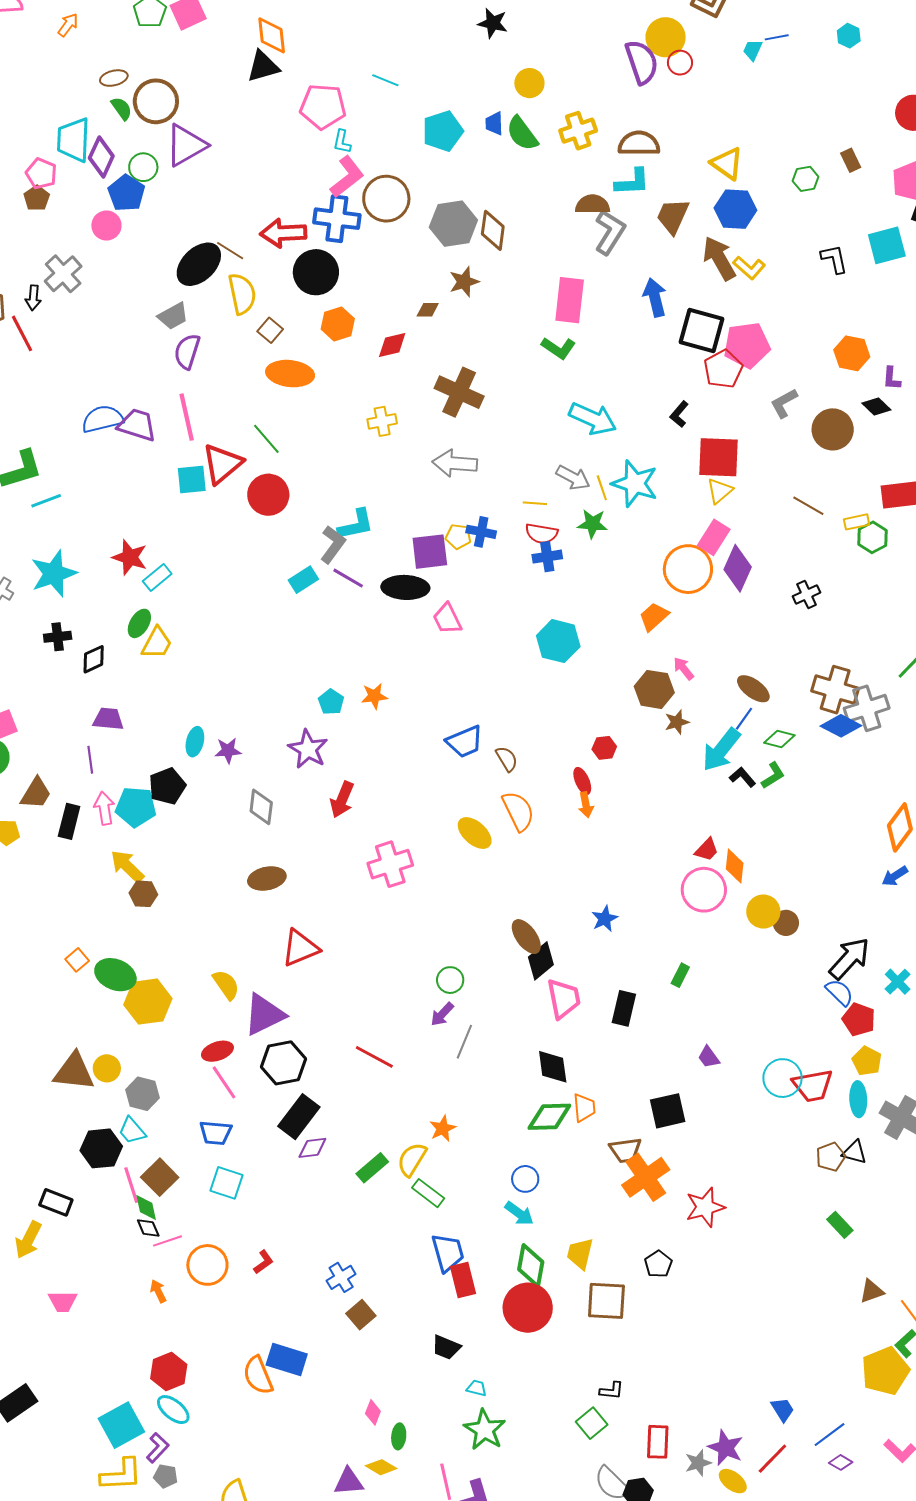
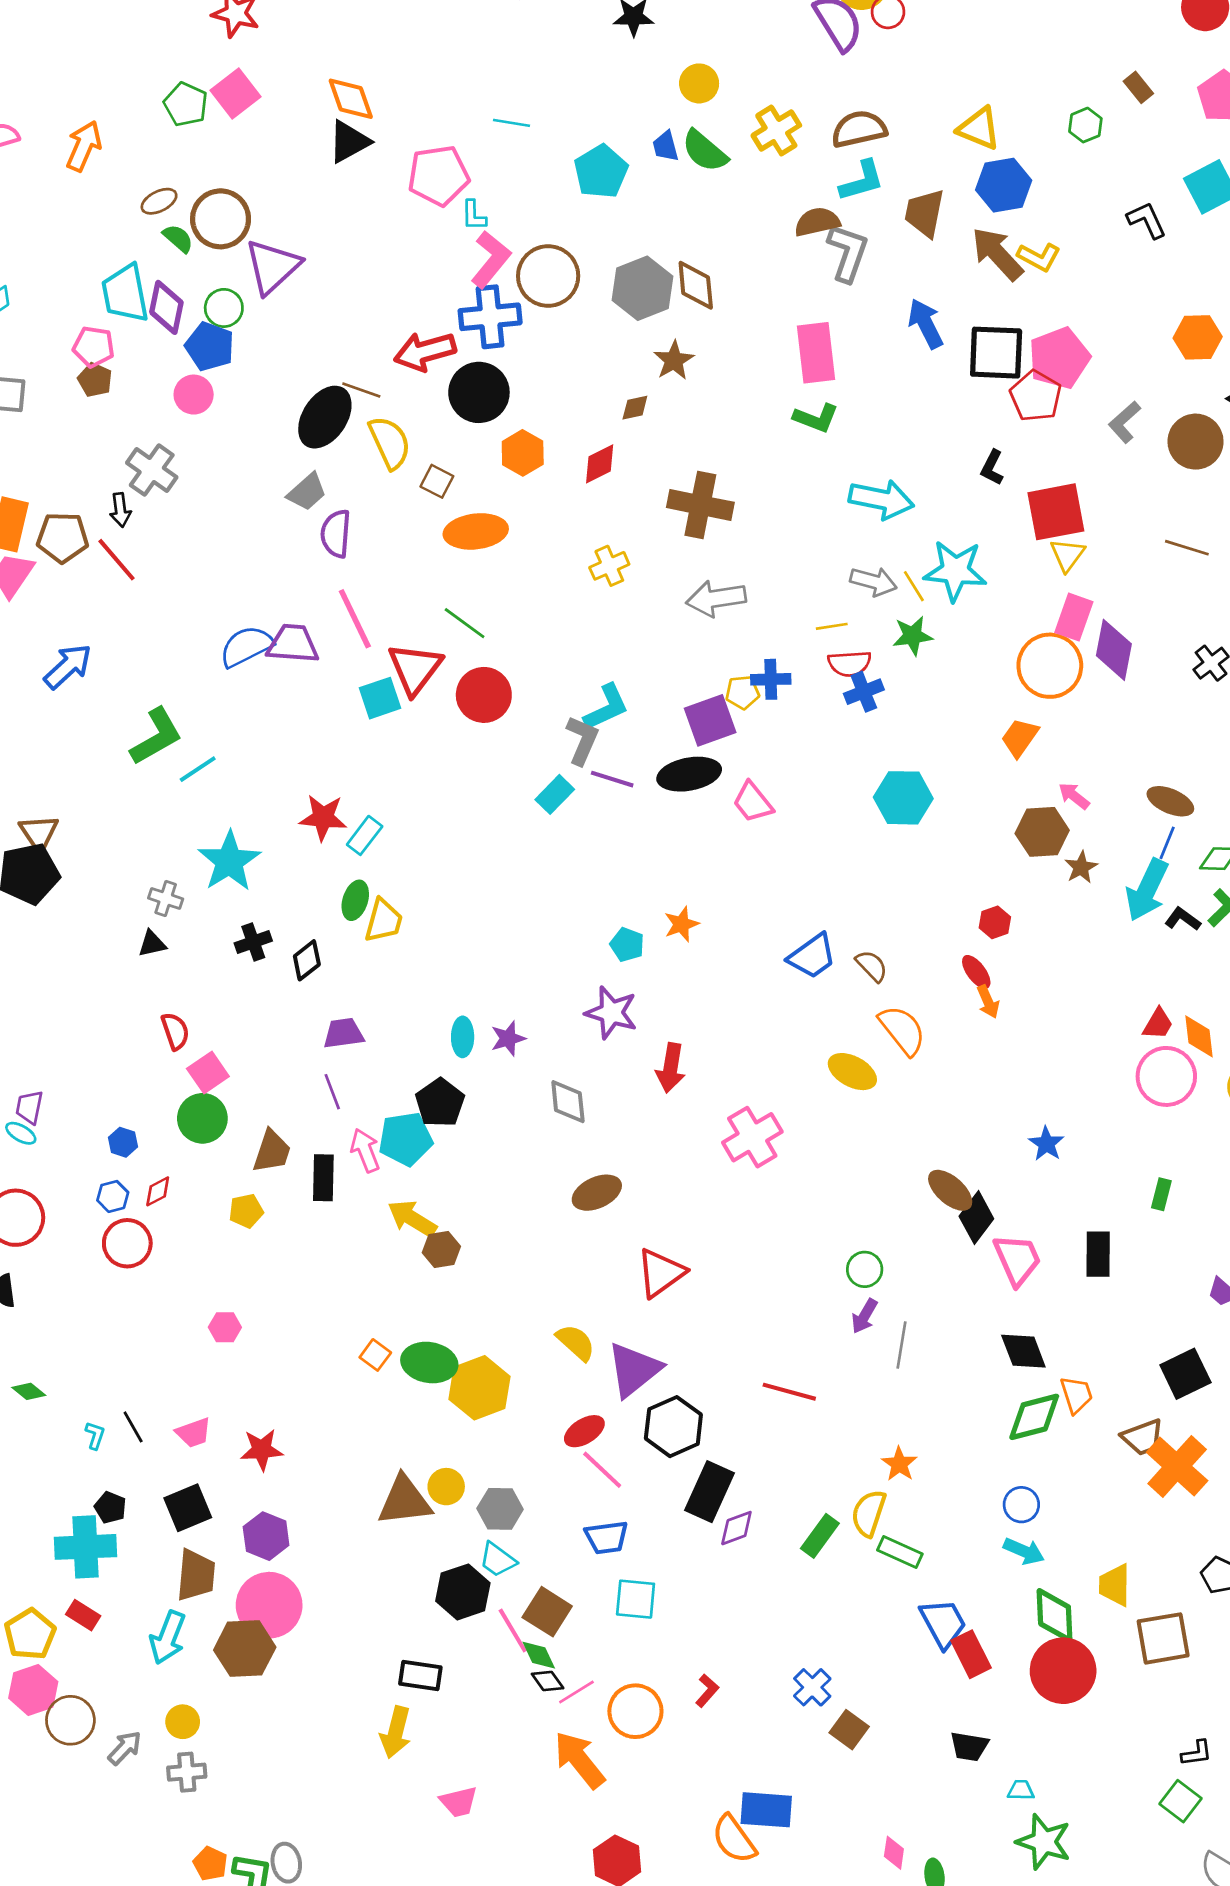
orange arrow: (68, 25) -> (84, 146), size x1.5
orange arrow: (158, 1291) -> (579, 1760), size x2.0

